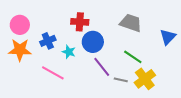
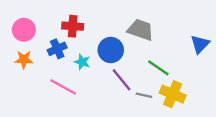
red cross: (80, 22) -> (73, 26), moved
gray trapezoid: (131, 23) -> (141, 30), moved
orange star: (20, 50) -> (24, 60), size x0.7
yellow cross: (145, 79) -> (173, 94), turned -30

